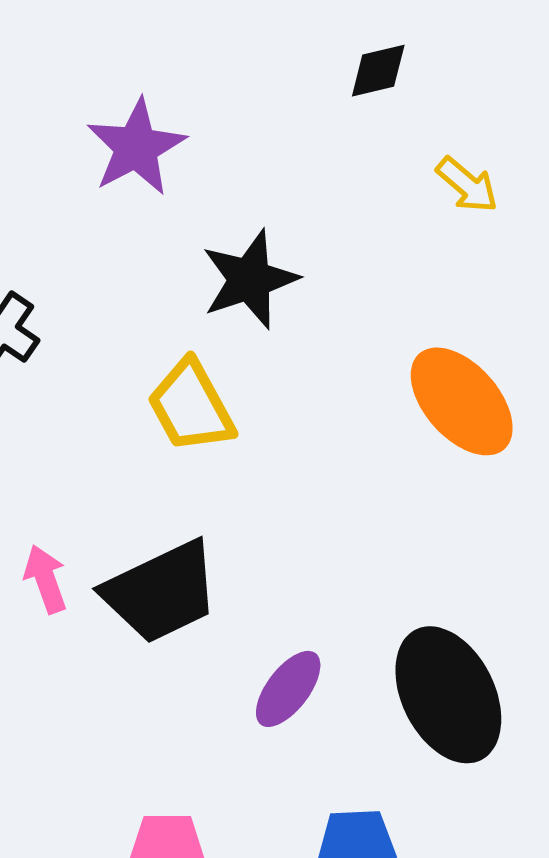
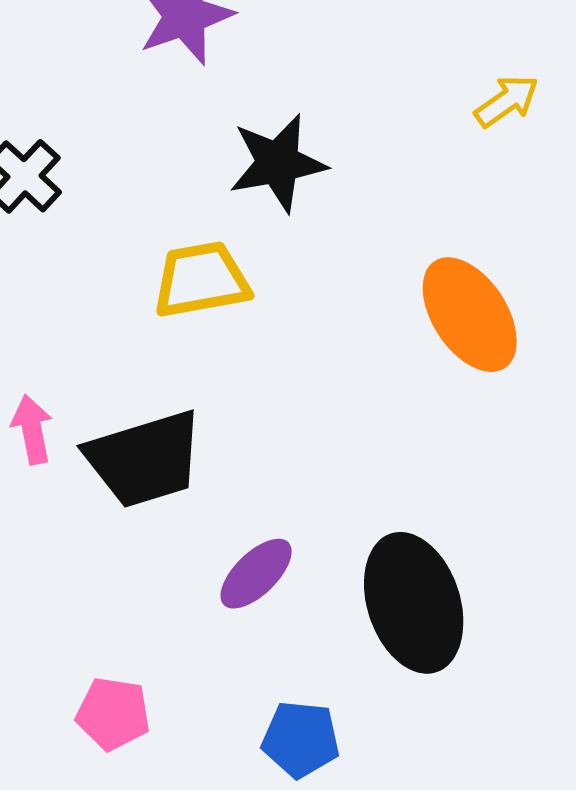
yellow arrow: (467, 185) -> (507, 101), turned -84
yellow trapezoid: (191, 406) -> (201, 280), turned 100

